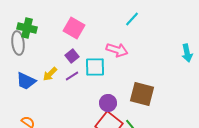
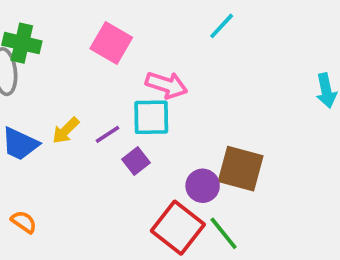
pink arrow: (117, 50) -> (166, 85), moved
purple square: (72, 56) -> (136, 161), moved
purple circle: (108, 103) -> (203, 186), moved

